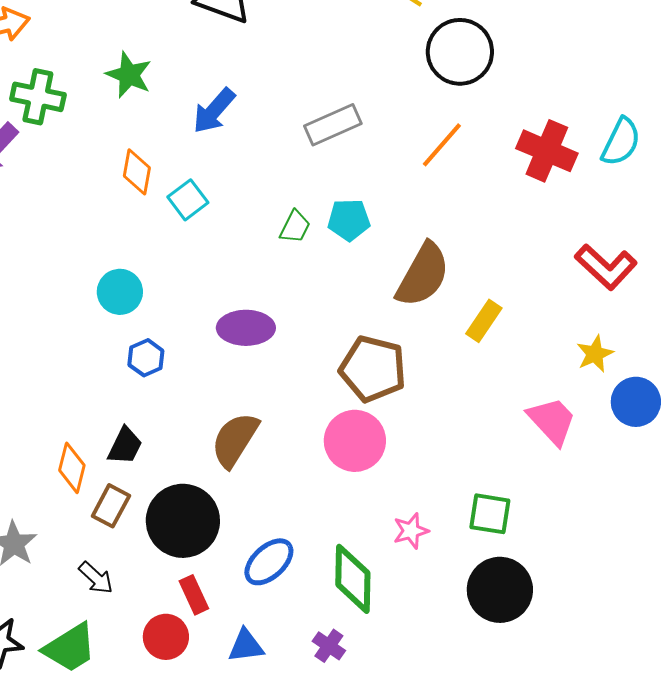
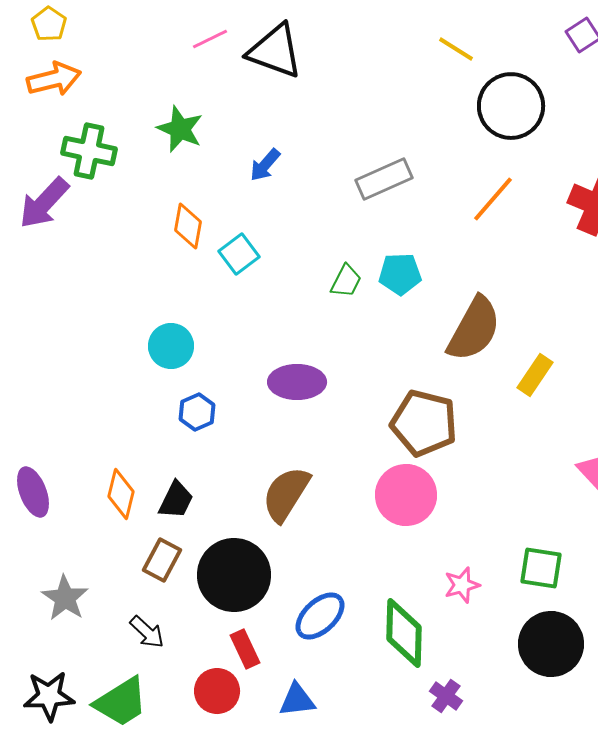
blue arrow: (214, 111) -> (265, 165), size x0.7
orange diamond: (72, 468) -> (121, 494), moved
purple cross: (329, 646) -> (446, 696), moved

